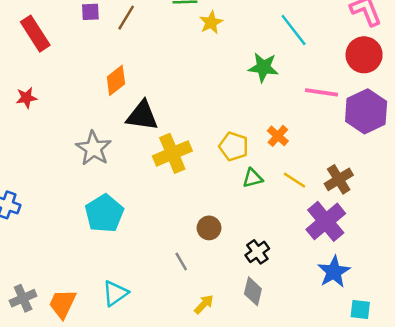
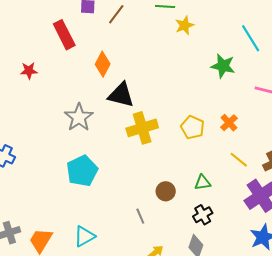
red rectangle: (35, 34) -> (64, 35), moved
orange diamond: (116, 80) -> (103, 64), turned -30
green triangle: (253, 178) -> (203, 183), moved

